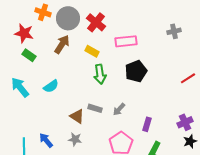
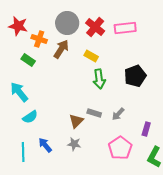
orange cross: (43, 12) -> (39, 39), moved
red star: (24, 33) -> (18, 26), moved
pink rectangle: (126, 41) -> (125, 28), moved
cyan semicircle: (51, 86) -> (30, 117), moved
brown triangle: (77, 116) -> (76, 121), turned 42

